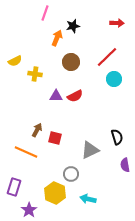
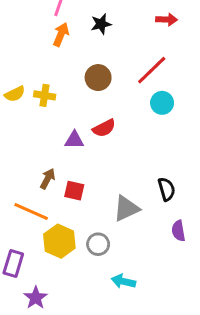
orange arrow: (57, 38) -> (61, 34), moved
yellow semicircle: (15, 61) -> (15, 94), moved
purple triangle: (56, 96) -> (74, 140), moved
yellow hexagon: (55, 193) -> (59, 241), moved

